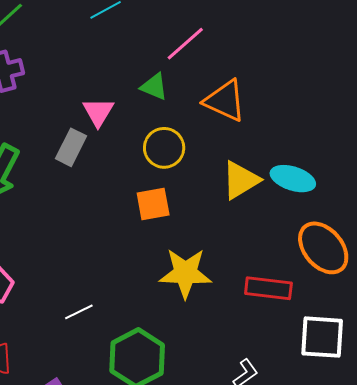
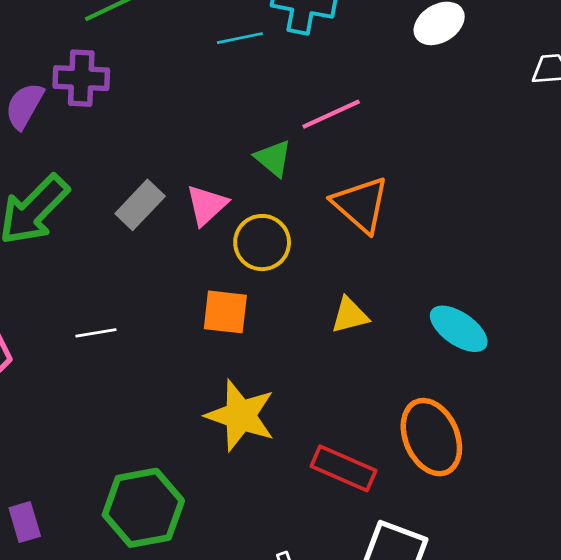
pink triangle: (98, 112) -> (207, 205), moved
cyan ellipse: (293, 179) -> (459, 329), moved
yellow triangle: (241, 180) -> (350, 315), size x0.7
white line: (79, 312) -> (96, 333), moved

